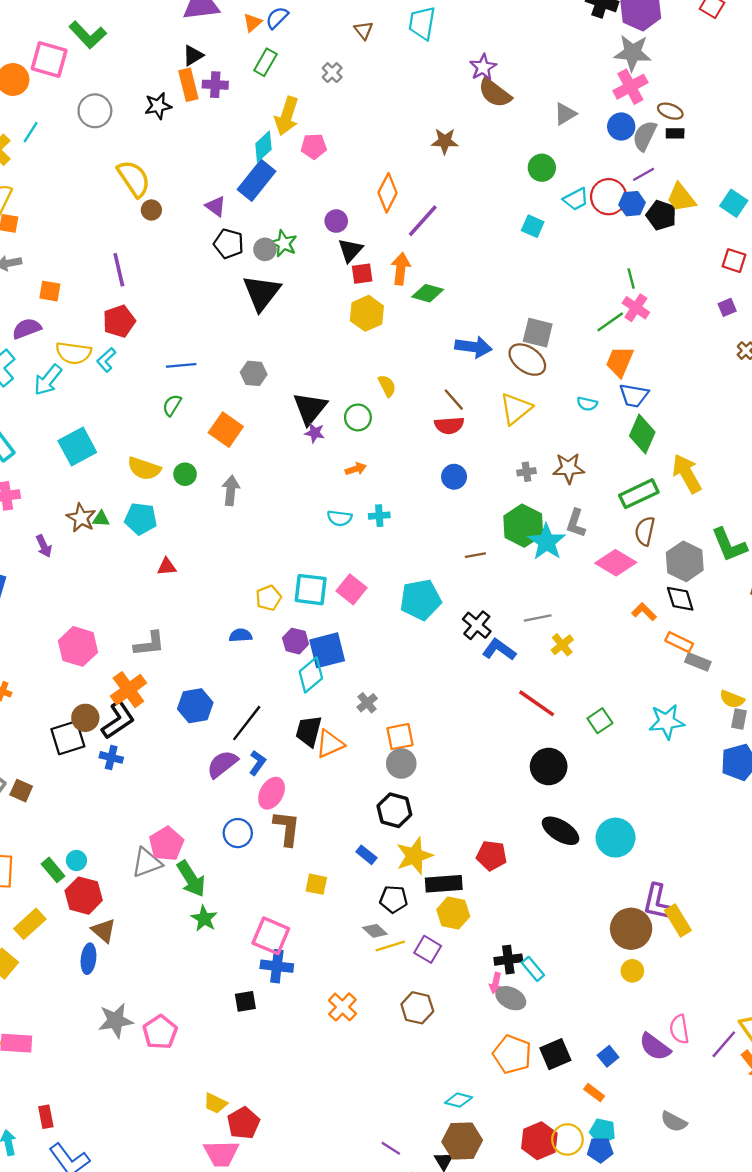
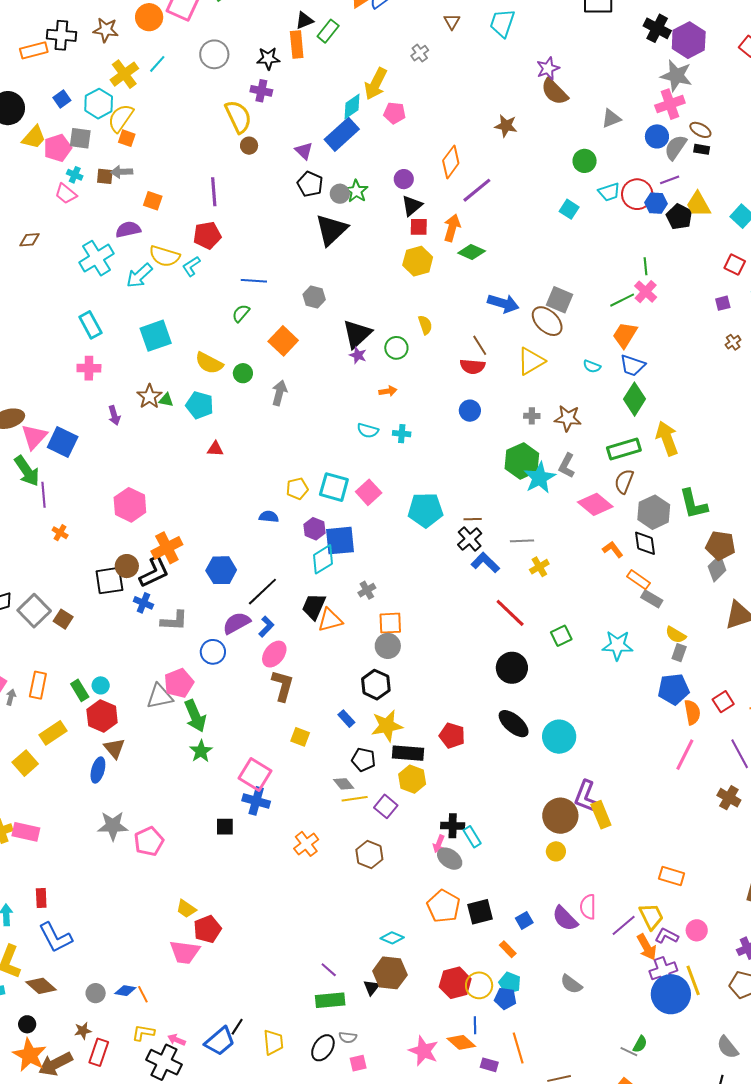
green rectangle: (265, 62) -> (328, 31), moved
purple cross: (215, 85) -> (261, 91), moved
brown line: (475, 555) -> (473, 519), moved
gray L-shape: (149, 644) -> (174, 621), moved
blue circle: (238, 833) -> (213, 652), moved

